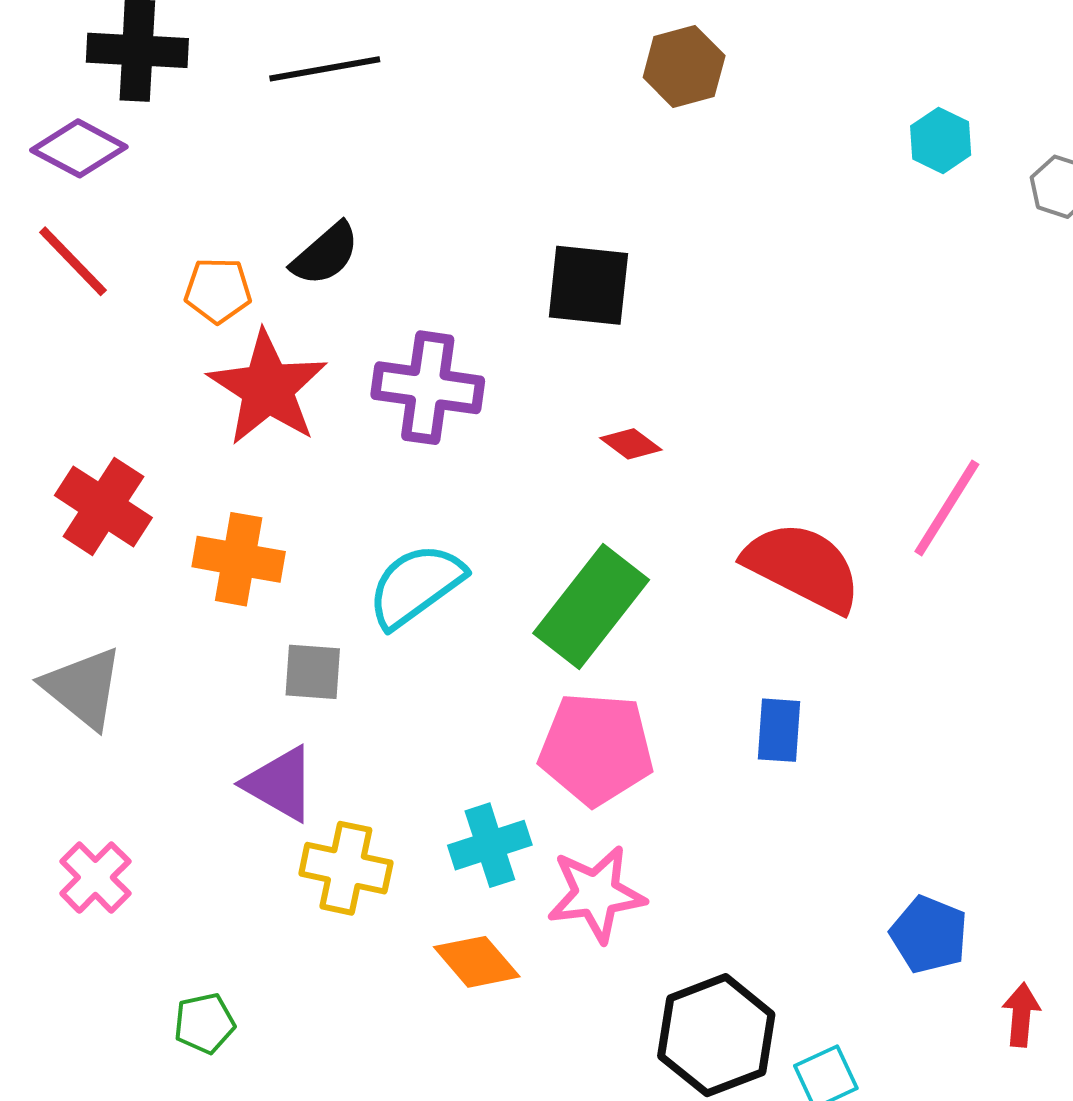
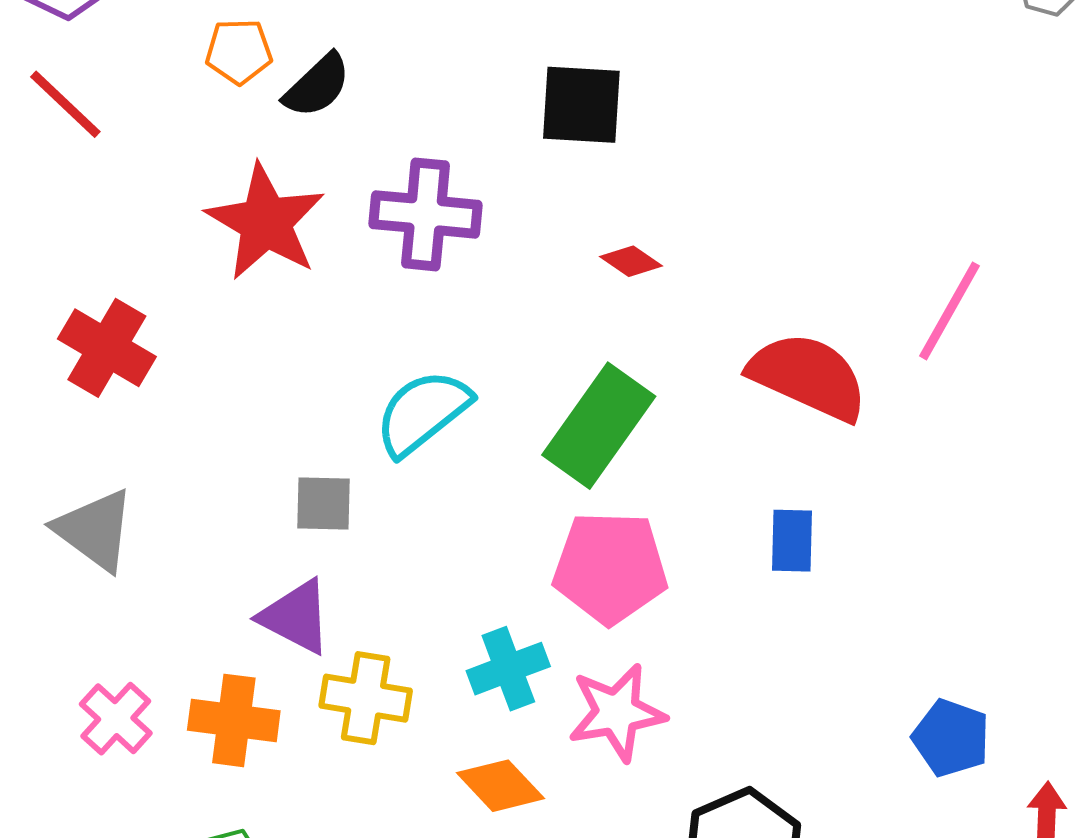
orange pentagon: (218, 290) -> (239, 51), moved
orange cross: (239, 559) -> (234, 720), moved

